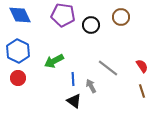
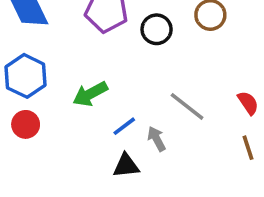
blue line: (73, 79) -> (124, 126), turned 56
black triangle: (74, 101) -> (126, 166), turned -42

